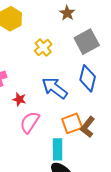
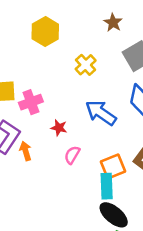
pink semicircle: (30, 122) -> (72, 155), size x0.7
orange square: (72, 123) -> (113, 166), moved

